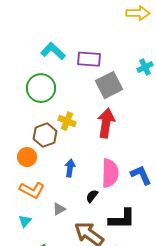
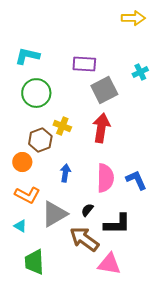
cyan L-shape: (53, 51) -> (27, 56), moved, turned -30
black semicircle: (92, 196) -> (87, 210), moved
gray triangle: (59, 209) -> (54, 214), size x2.0
cyan triangle: (25, 221) -> (20, 226), turned -40

